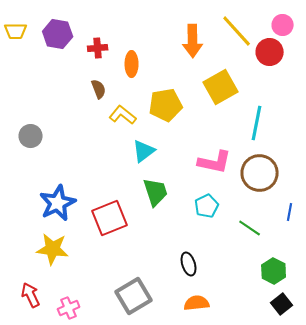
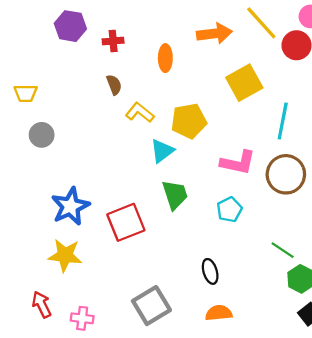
yellow trapezoid: (16, 31) -> (26, 93), moved
orange arrow: (193, 41) -> (214, 34), turned -96
orange ellipse: (132, 64) -> (165, 58), moved
yellow pentagon: (166, 105) -> (189, 121), moved
green line: (250, 228) -> (283, 250), moved
pink cross: (69, 308) -> (82, 318), turned 30

